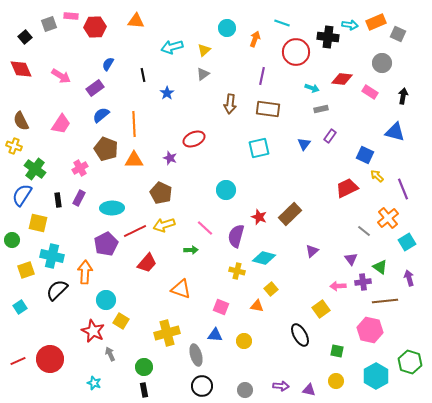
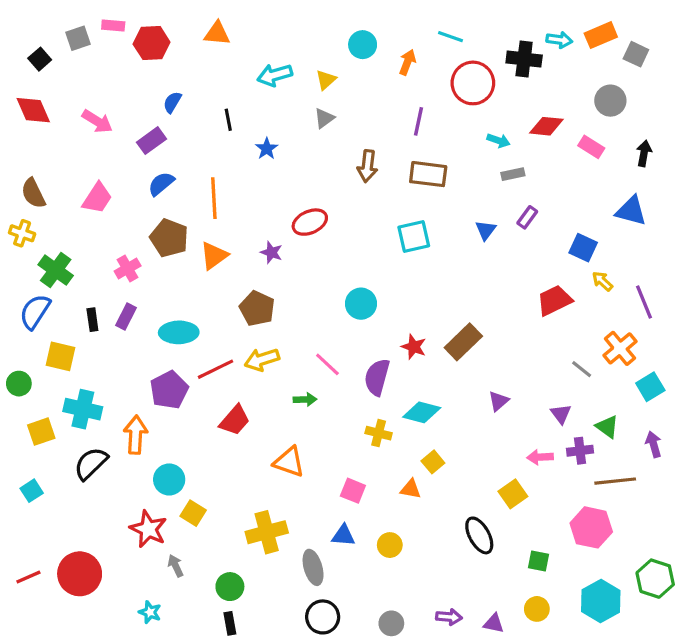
orange triangle: (134, 160) -> (214, 256), turned -36

